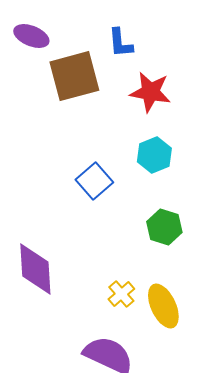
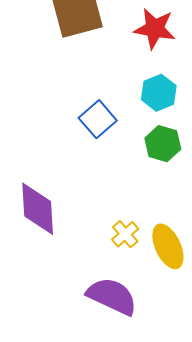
green hexagon: (164, 227) -> (163, 144), moved

